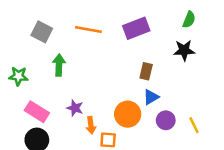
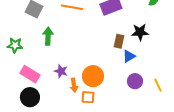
black star: (184, 50) -> (140, 32), moved
blue triangle: (151, 97) -> (129, 56), moved
orange circle: (128, 114) -> (93, 76), moved

